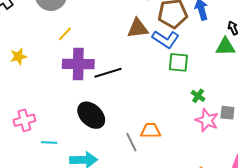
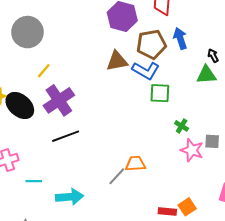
purple cross: (78, 64) -> (59, 100), turned -32
black line: (108, 73) -> (66, 136), moved
black ellipse: (91, 115) -> (20, 105), moved
gray line: (131, 142) -> (117, 176), turned 72

